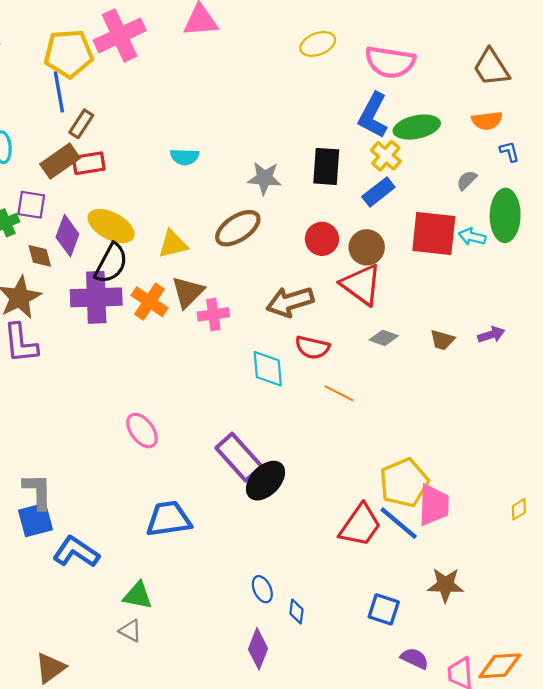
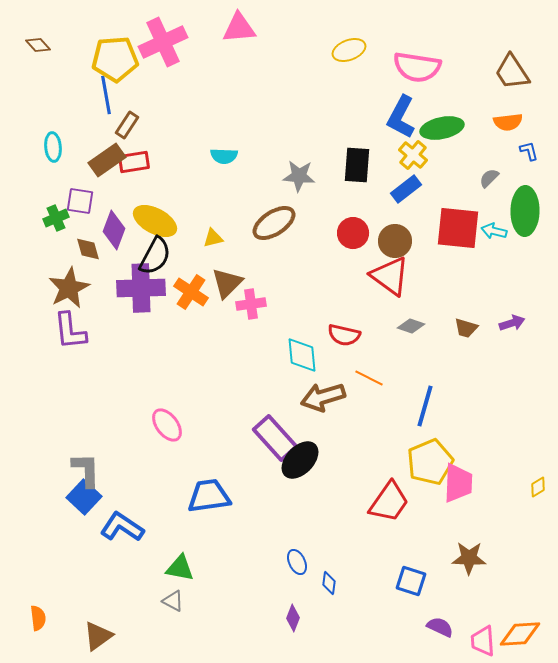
yellow triangle: (173, 244) -> (213, 238), size x0.7
brown arrow: (290, 302) -> (323, 397), moved
pink ellipse: (142, 431) -> (167, 425), moved
blue square: (35, 520) -> (84, 497), turned -32
blue line: (399, 523) -> (425, 406), moved, turned 66
purple diamond: (258, 649) -> (293, 618), size x0.7

